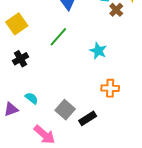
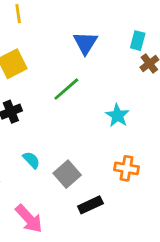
cyan semicircle: (32, 98) -> (31, 160), moved
gray square: (65, 110) -> (67, 174), moved

